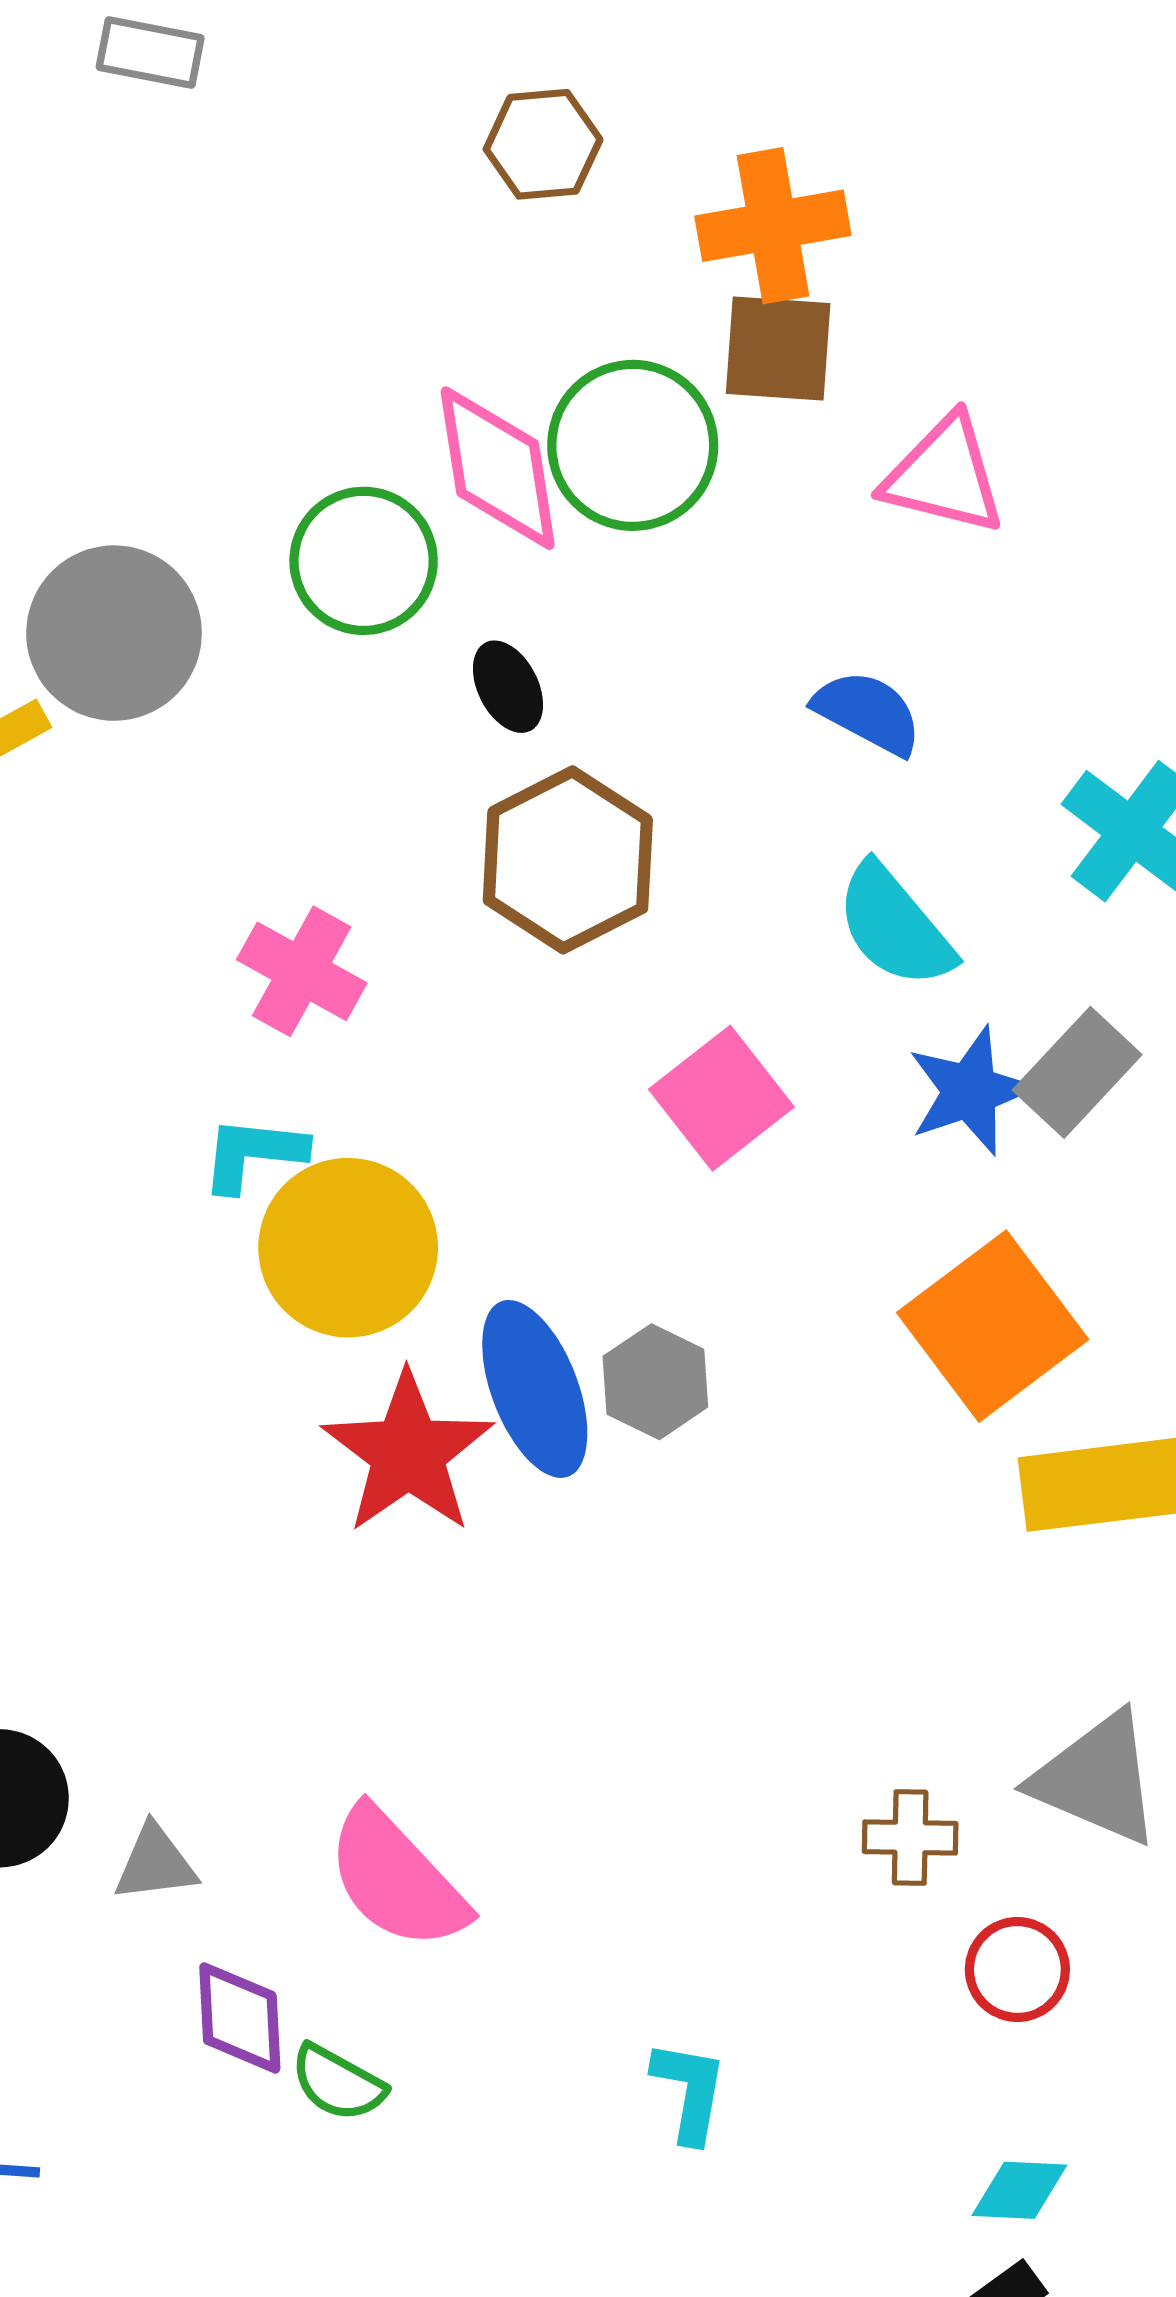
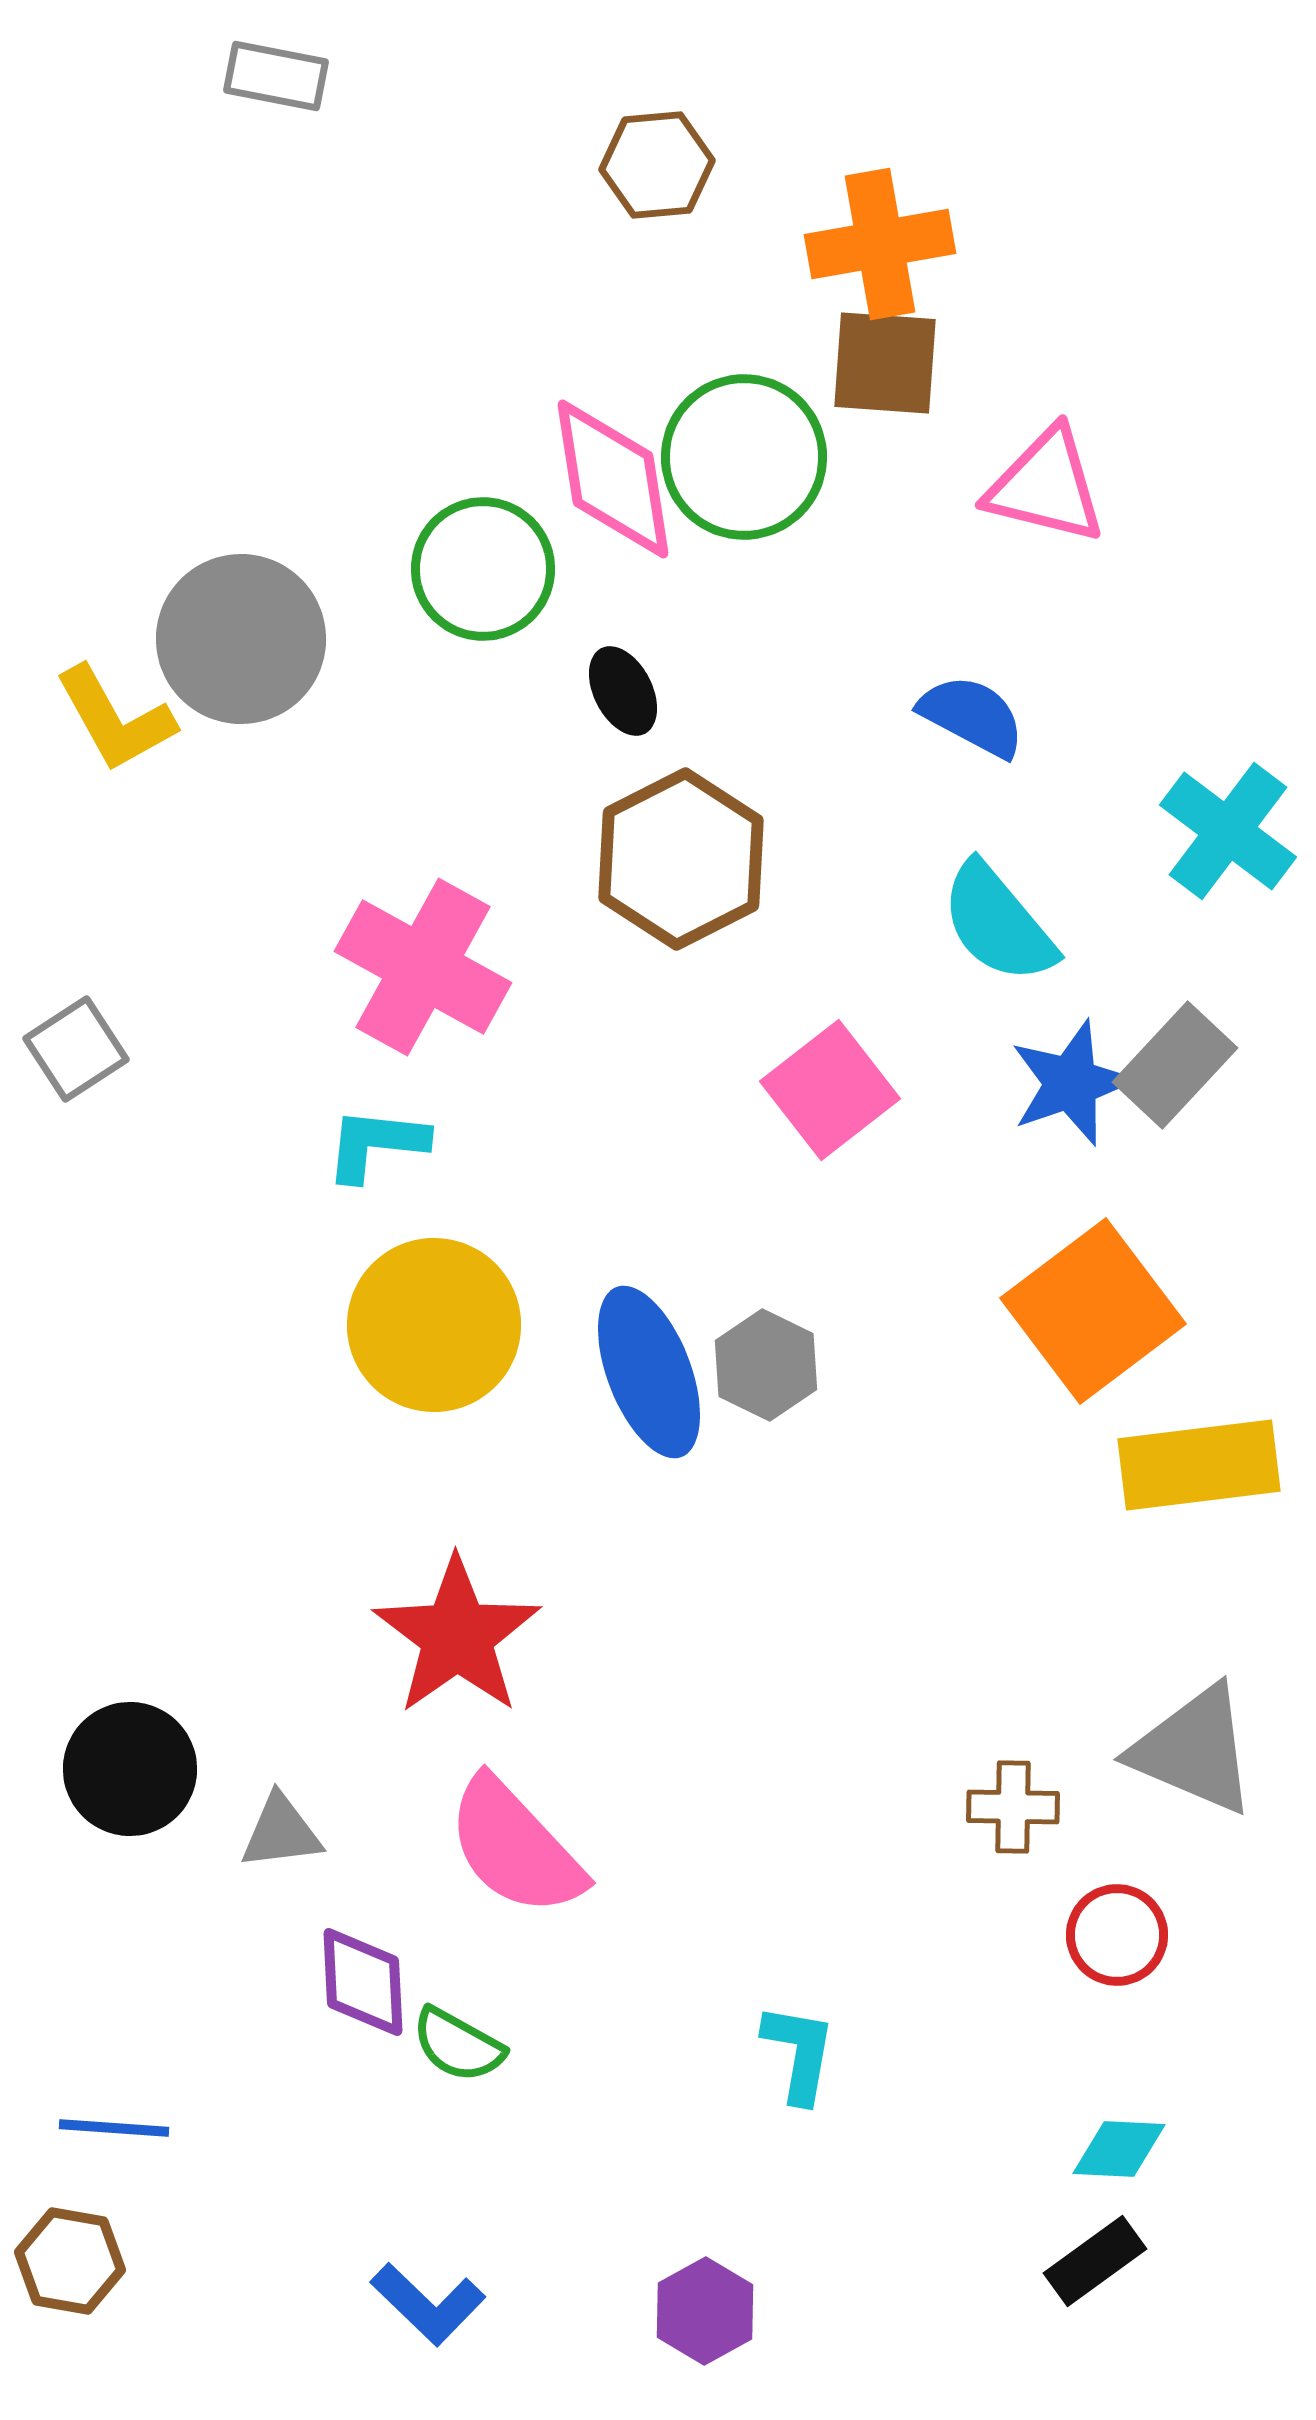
pink cross: (302, 971) -> (423, 967), size x1.4
yellow circle: (348, 1248) -> (434, 1325), moved
red star: (408, 1453) -> (457, 1636), moved

